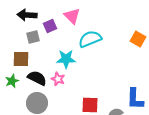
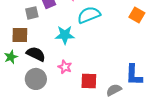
pink star: (58, 79) -> (65, 67), moved

